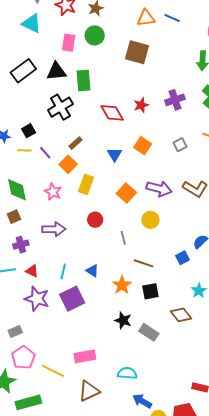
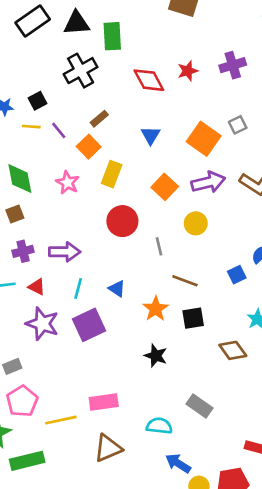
orange square: (143, 146) -> (204, 139), moved, size x1.4
purple arrow: (159, 189) -> (208, 182), turned -30
red circle: (95, 220) -> (122, 221), size x1.5
purple arrow: (54, 229) -> (64, 252), moved
gray rectangle: (149, 332) -> (200, 406), moved
yellow line: (53, 371) -> (61, 420), turned -40

